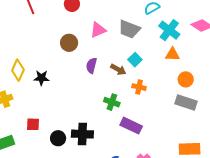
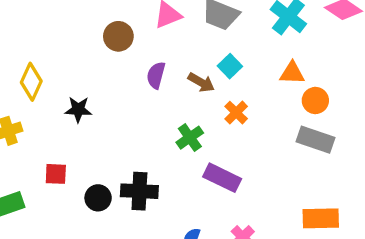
orange triangle: (172, 54) -> (292, 73), moved
black star: (41, 78) -> (78, 109), moved
orange cross: (139, 87) -> (236, 113), turned 32
green cross: (112, 102) -> (190, 138), turned 35

